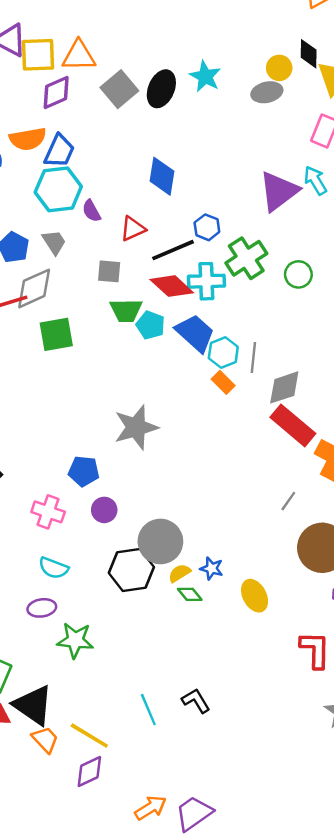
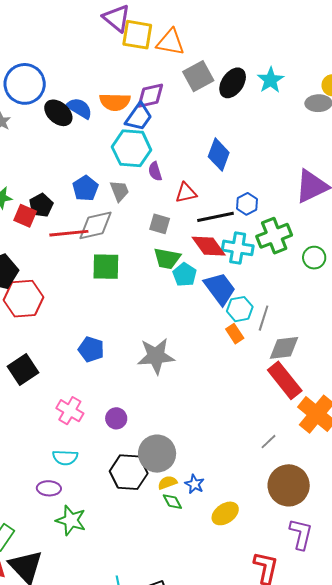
purple diamond: (56, 92) -> (150, 96), moved
blue pentagon: (84, 471) -> (91, 349), moved
cyan semicircle: (54, 568) -> (65, 458), turned -30
yellow ellipse: (255, 596) -> (225, 513), turned 72

